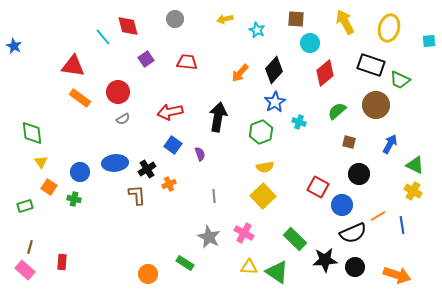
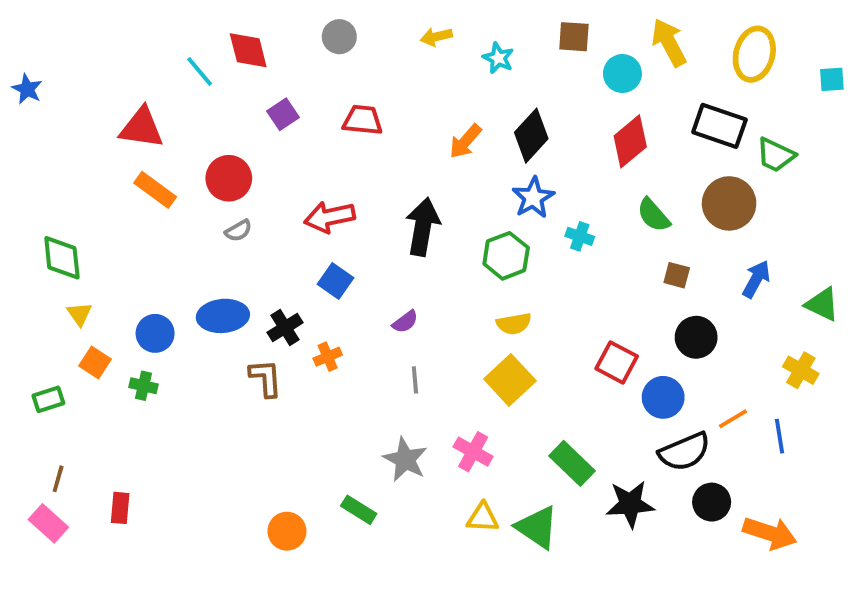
cyan circle: (310, 43) -> (622, 74), moved
green semicircle: (337, 111) -> (653, 215), turned -90
purple semicircle: (200, 154) -> (405, 322), moved, turned 72
green triangle: (415, 165) -> (822, 304), moved
black circle: (355, 267) -> (712, 502), moved

